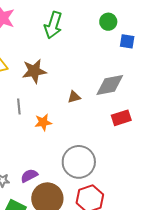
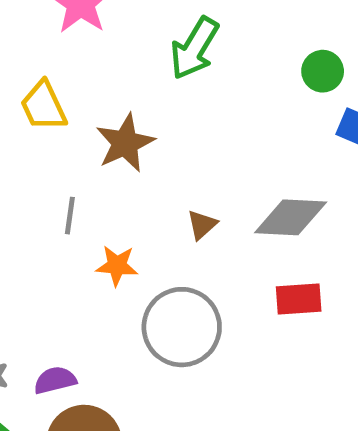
brown star: (34, 71) -> (125, 143), turned -30
brown triangle: (74, 97) -> (202, 225), turned -40
gray circle: (79, 162) -> (182, 327), moved

